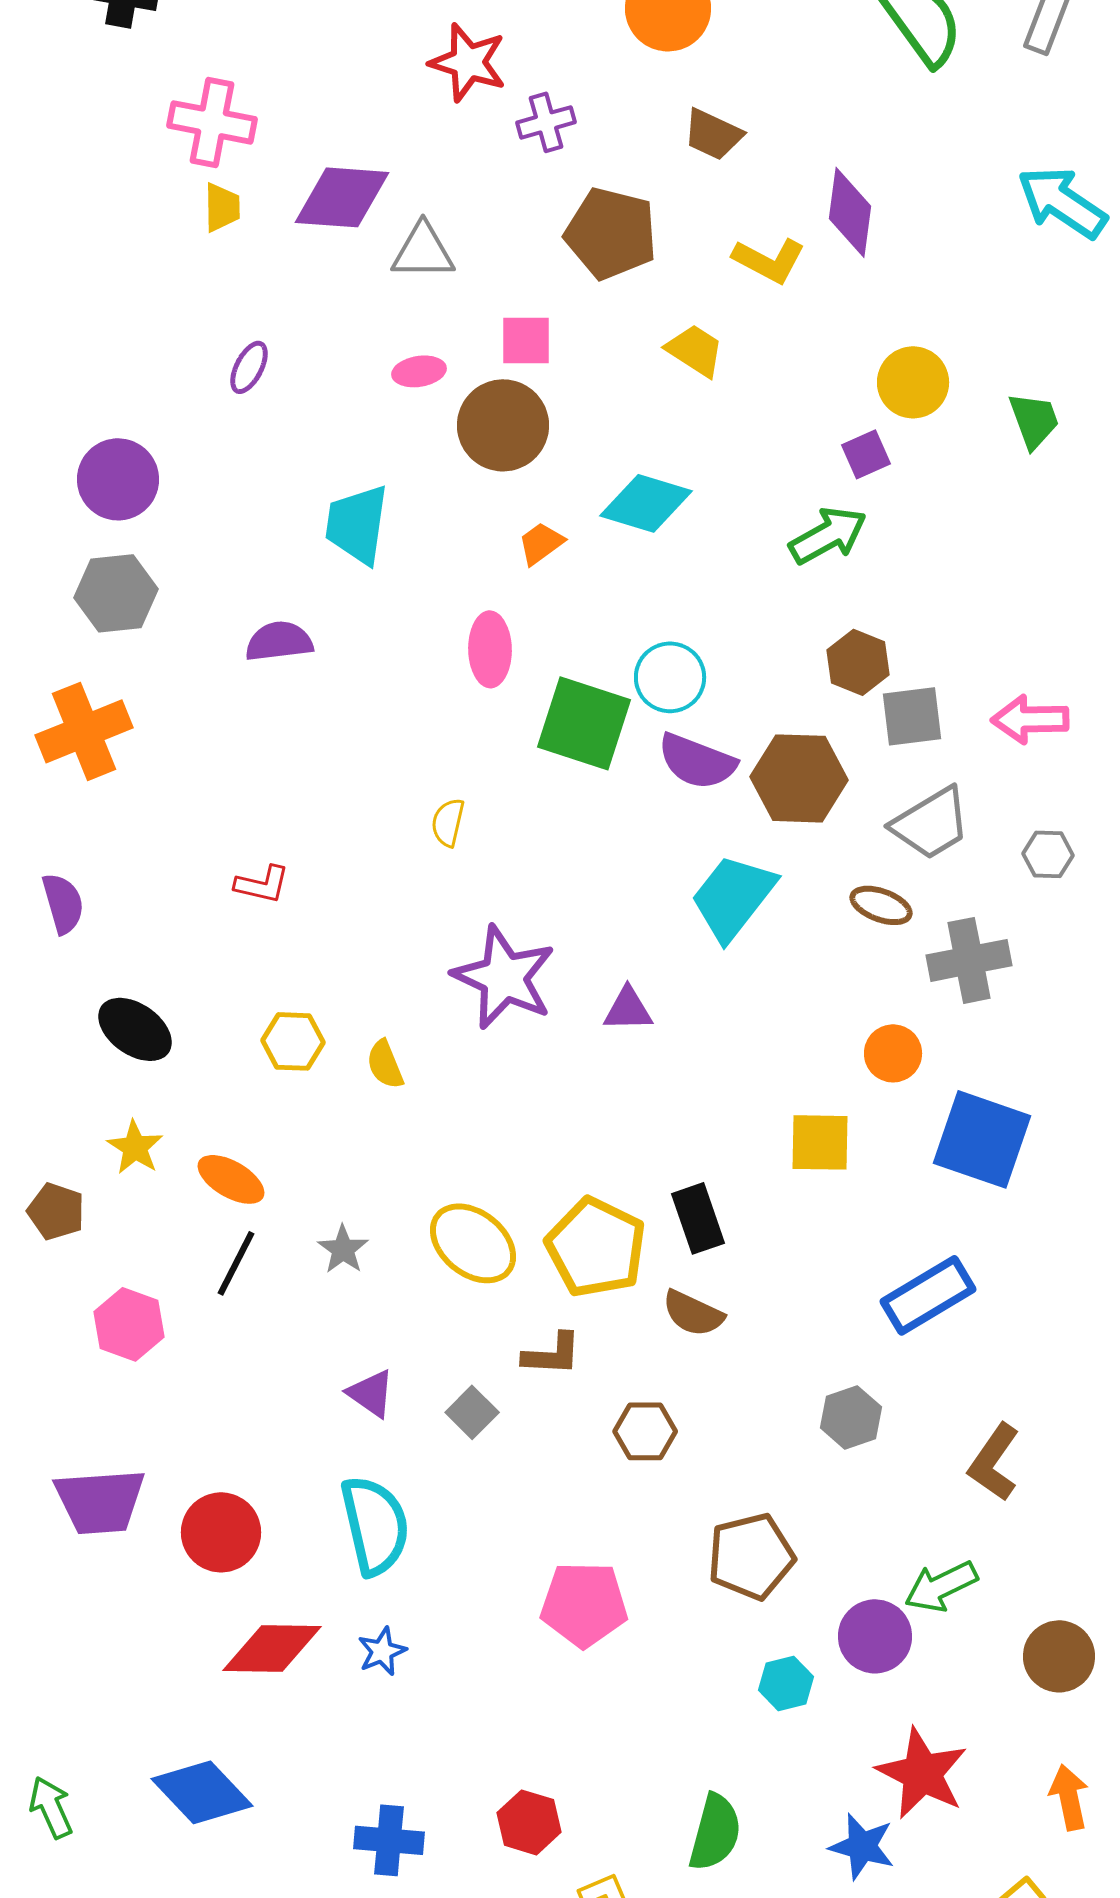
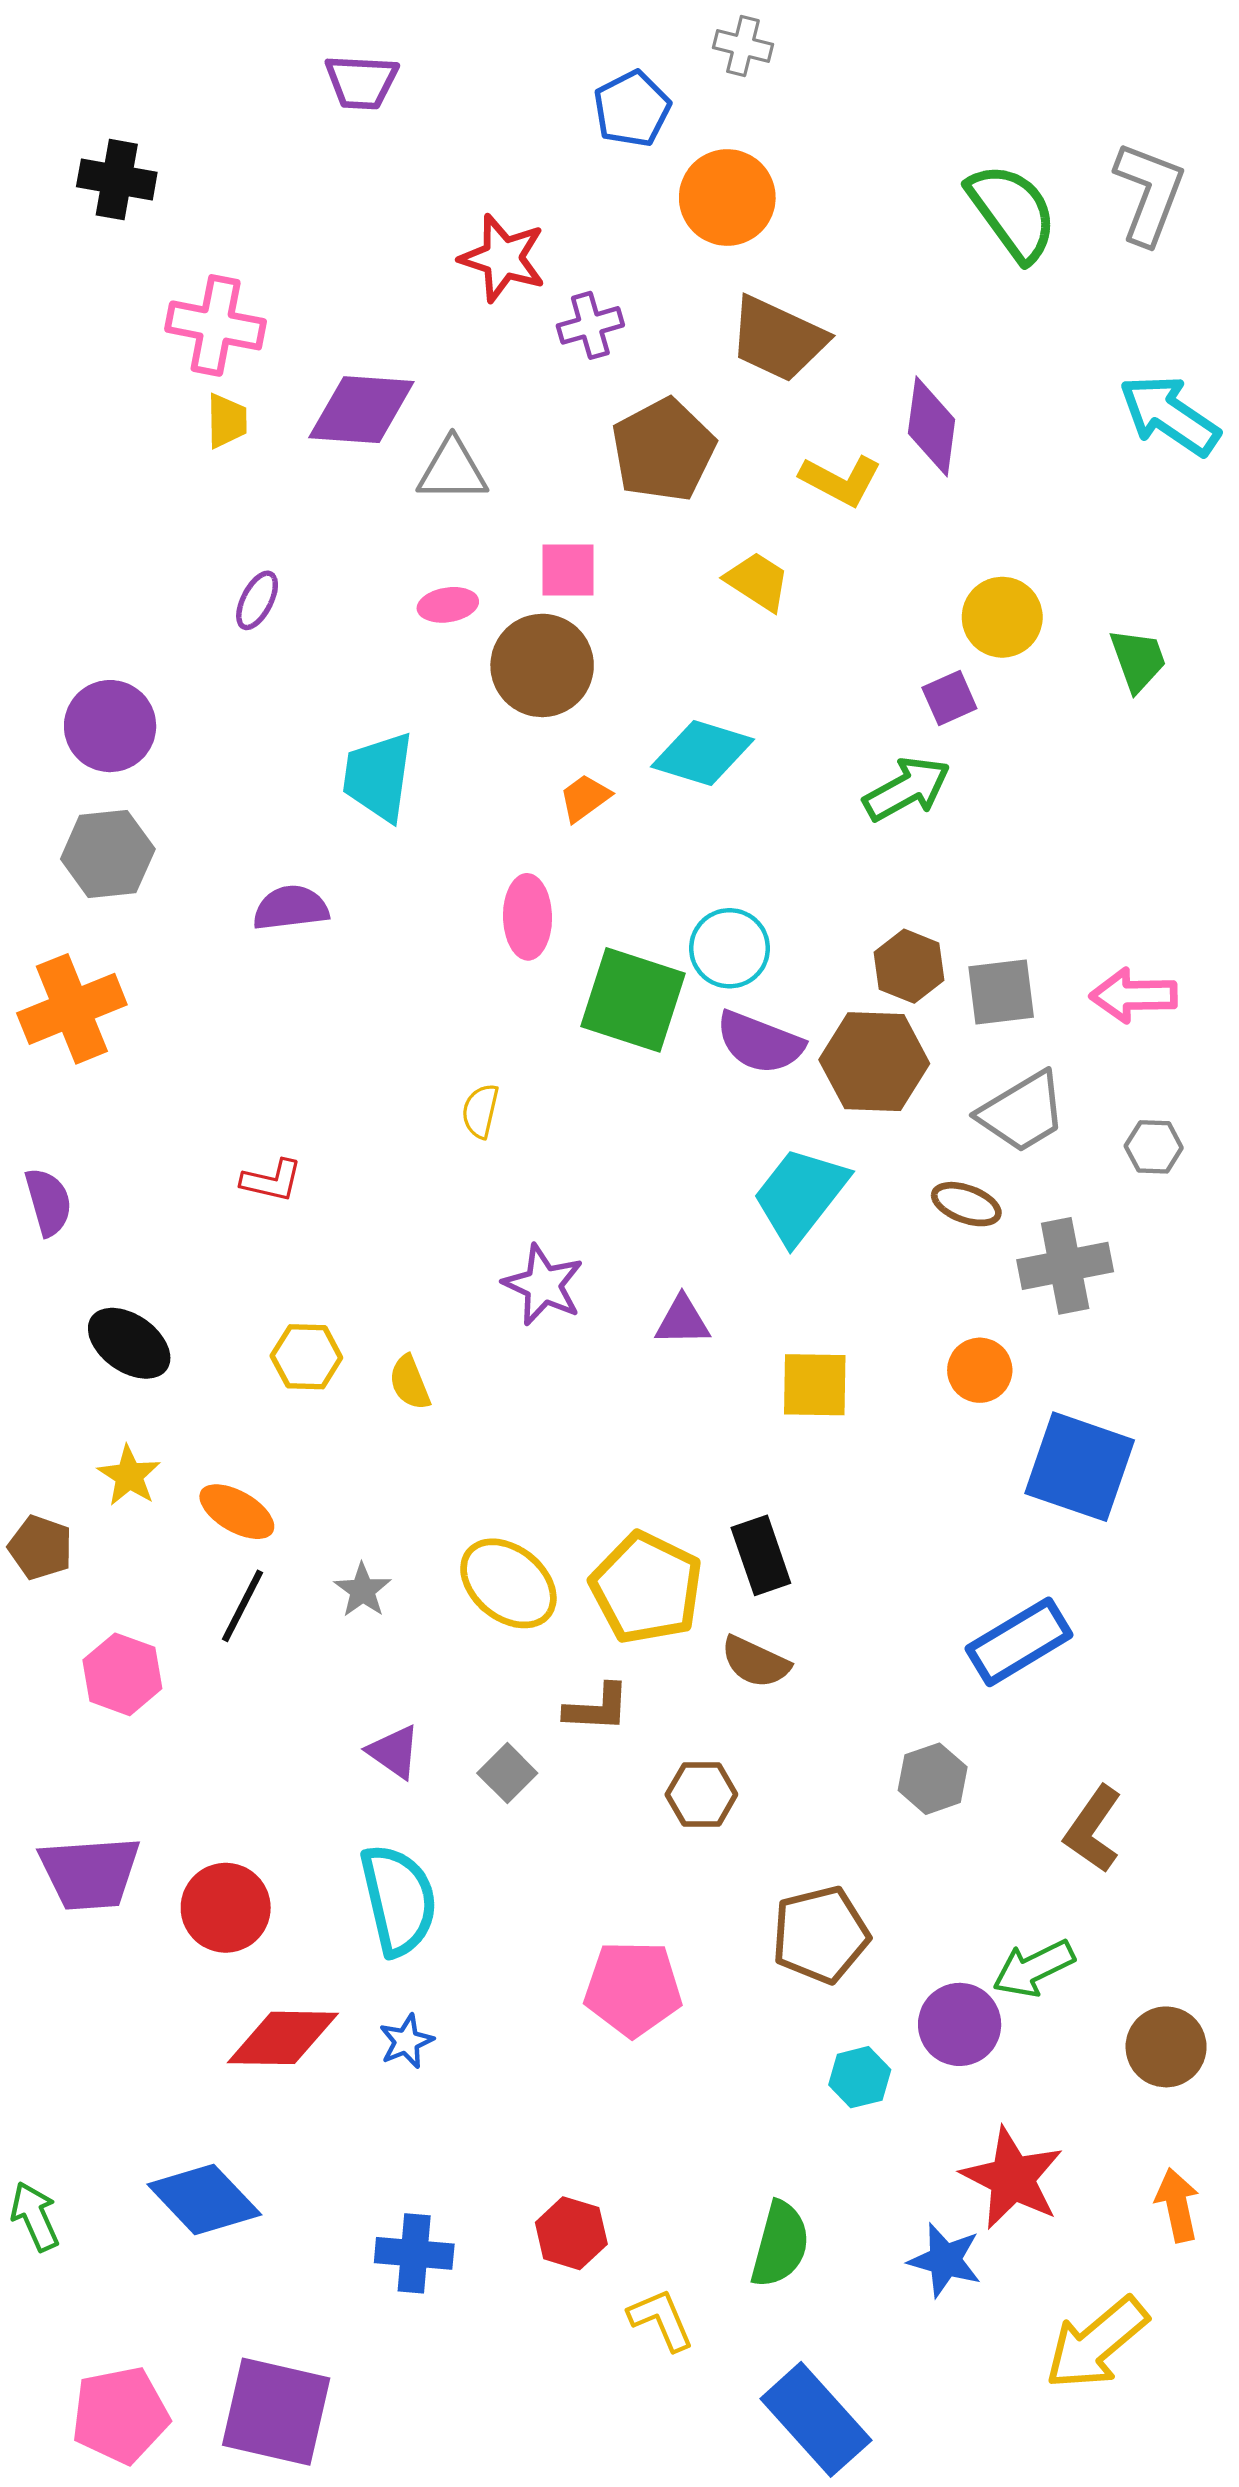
brown trapezoid: (713, 134) -> (778, 339), size x1.5
brown pentagon: (611, 233) -> (663, 450), turned 30
brown hexagon: (858, 662) -> (909, 966), moved
purple star: (504, 977) -> (543, 1285), size x0.7
yellow square: (820, 1142) -> (815, 1385), moved

